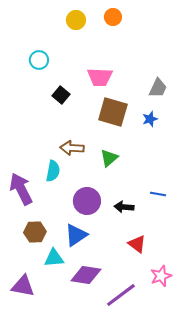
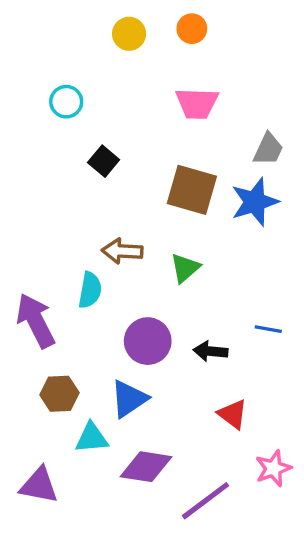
pink trapezoid: (100, 77) -> (197, 103), moved
blue star: (150, 119) -> (255, 202), size x1.8

